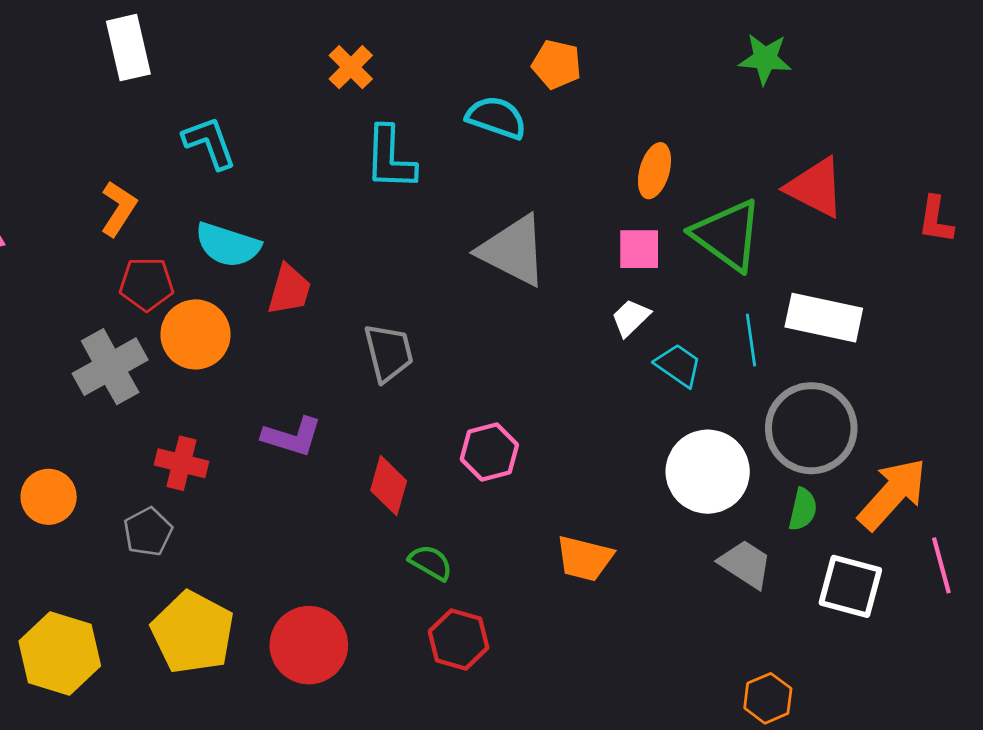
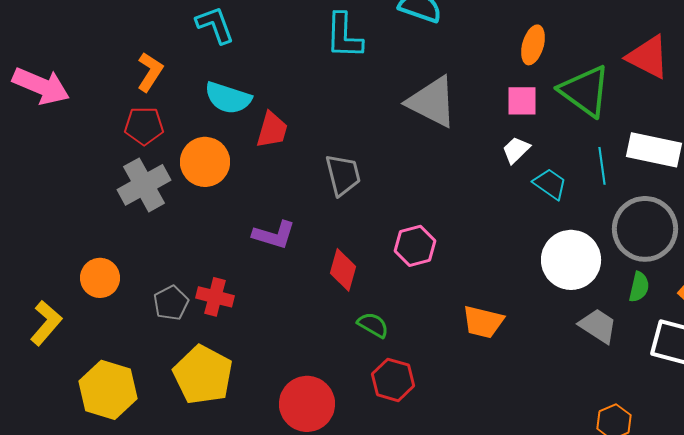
red pentagon: (147, 284) -> (144, 126), moved
red cross: (181, 463) -> (215, 297), moved
red circle: (309, 645) -> (307, 404), moved

